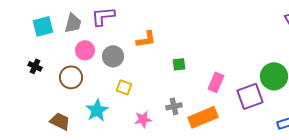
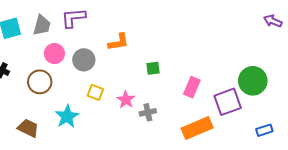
orange rectangle: (203, 117) -> (197, 128), moved
pink star: (143, 119) -> (126, 100), moved, turned -30

